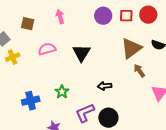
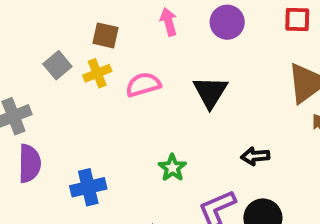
purple circle: (103, 16) -> (227, 22), moved
yellow cross: (13, 57) -> (97, 73), moved
blue cross: (31, 101) -> (88, 187), moved

